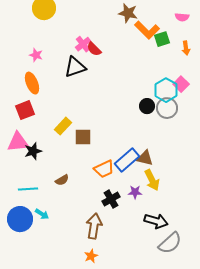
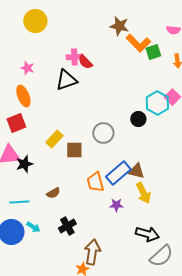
pink cross: (83, 44) -> (74, 57), turned 35
gray circle: (167, 108) -> (103, 133), moved
orange trapezoid: (104, 169) -> (95, 182), turned 100
purple star: (135, 192) -> (116, 205), moved
black cross: (111, 199) -> (67, 226), moved
brown arrow: (94, 226) -> (92, 252), moved

